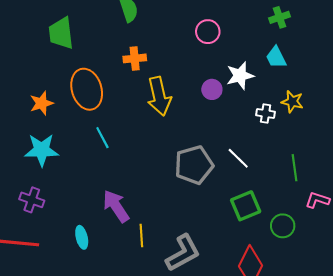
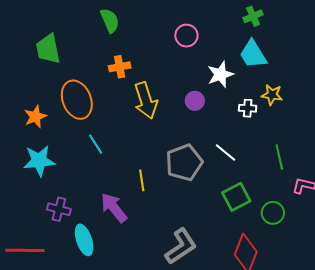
cyan trapezoid: (276, 57) -> (253, 54), size x1.4
purple circle: (212, 89) -> (195, 101), moved
purple cross: (32, 200) -> (59, 209), moved
yellow line: (141, 236) -> (142, 180), moved
cyan ellipse: (82, 237) -> (84, 240), size x1.4

